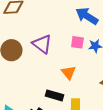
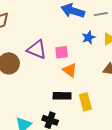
pink square: (77, 42) -> (62, 52), moved

